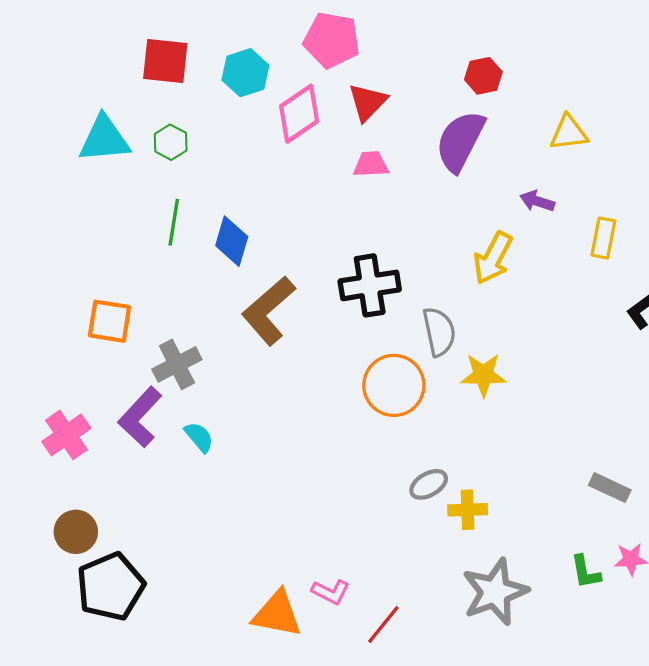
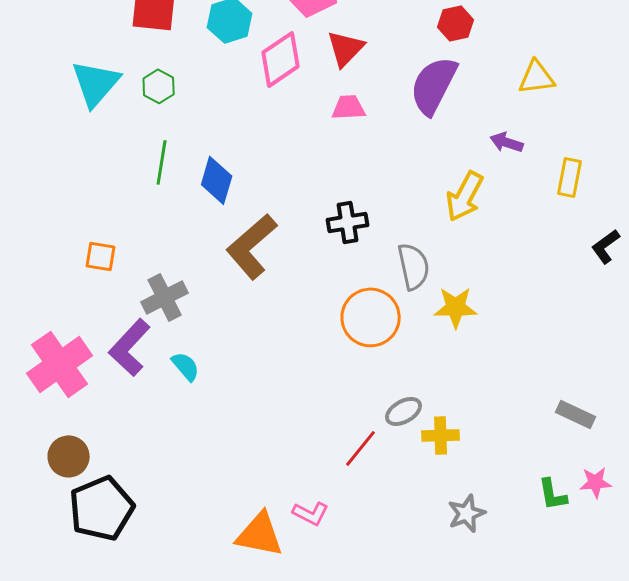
cyan triangle: (104, 139) -> (96, 83), turned -44
black cross: (370, 285) -> (348, 222), size x0.7
orange square: (110, 321) -> (101, 256), size x0.7
pink cross: (66, 435) -> (60, 364), size x1.4
gray star: (495, 592) -> (467, 513), size x0.6
red line: (383, 624) -> (361, 448), moved

